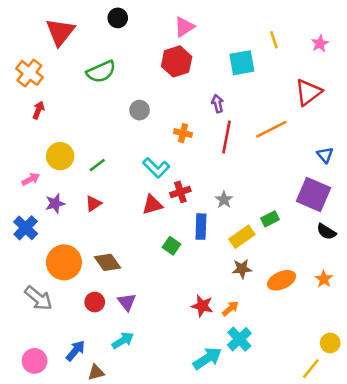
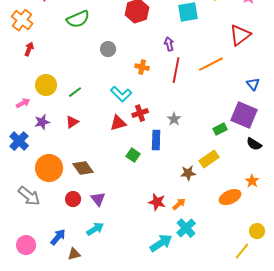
green rectangle: (270, 219) -> (220, 129), moved
yellow rectangle: (242, 237) -> (209, 159), moved
orange ellipse: (282, 280) -> (230, 197), moved

